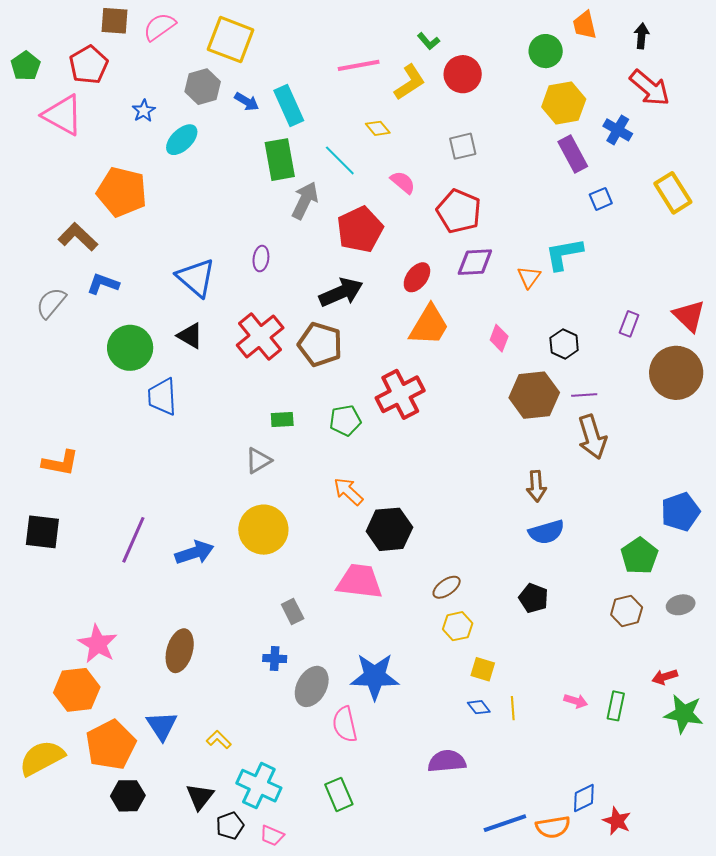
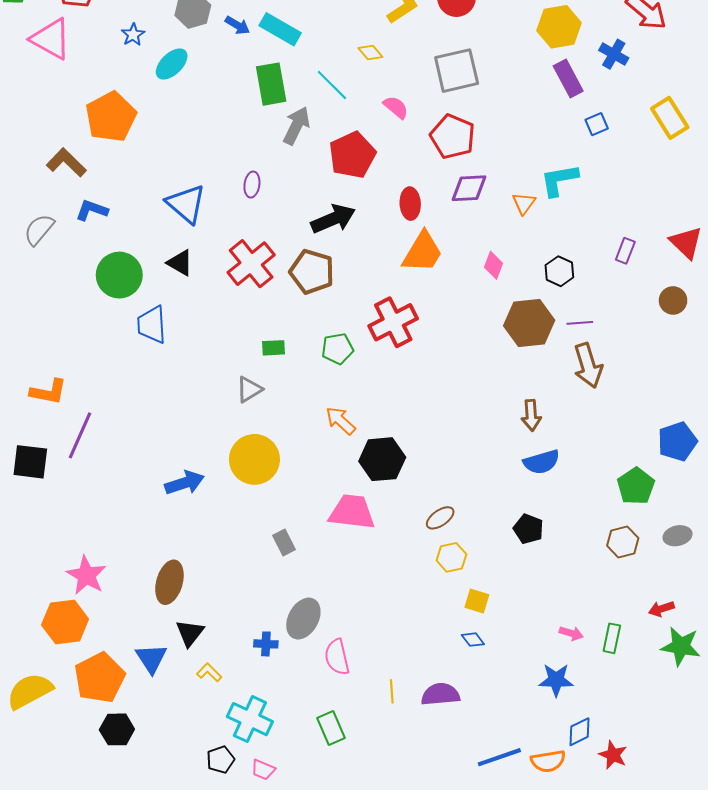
cyan rectangle: (289, 106) -> (280, 29), turned -36
gray square: (463, 146) -> (457, 71), size x1.6
orange pentagon: (122, 192) -> (111, 117), turned 30
red ellipse: (417, 277) -> (410, 204), turned -40
brown circle: (676, 373) -> (673, 300), size x0.5
purple line: (133, 540) -> (80, 435), moved
blue cross: (275, 659) -> (266, 644), moved
blue star: (375, 676) -> (556, 680), moved, size x0.7
yellow line: (513, 708) -> (392, 691), moved
black triangle: (200, 797) -> (190, 633), moved

